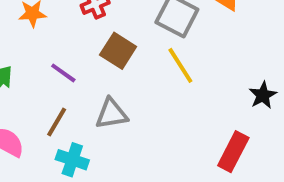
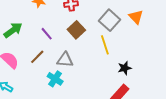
black star: (263, 95) -> (125, 68), moved
cyan cross: (72, 160) -> (55, 79), moved

